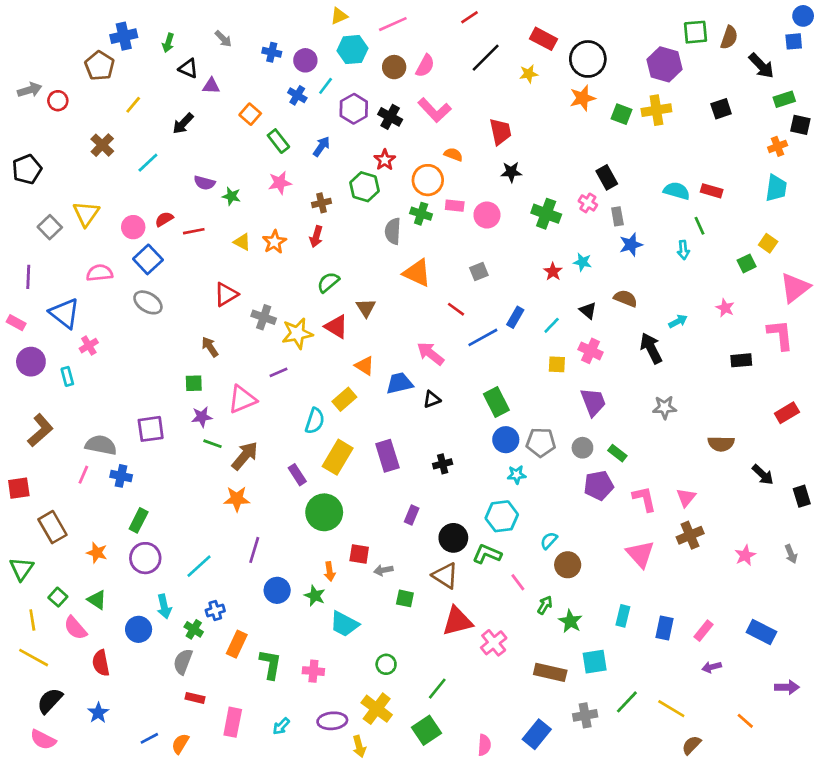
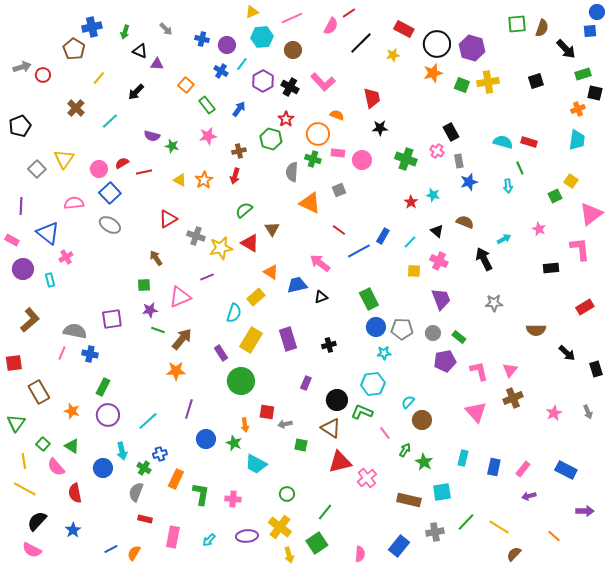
purple hexagon: (665, 64) -> (472, 48), moved
pink semicircle: (425, 66) -> (331, 26), moved
gray square: (479, 272) -> (339, 190), moved
yellow arrow: (359, 746) -> (289, 555), moved

